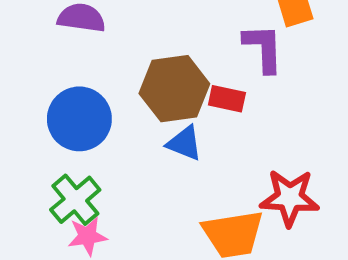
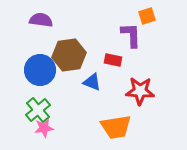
brown hexagon: (174, 89) -> (69, 55), moved
red star: (290, 198) -> (140, 91), moved

